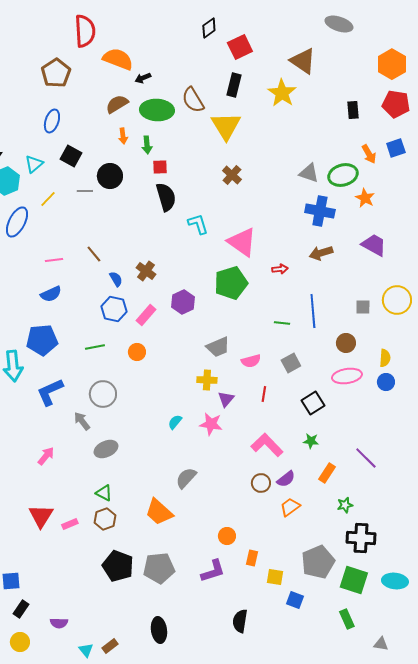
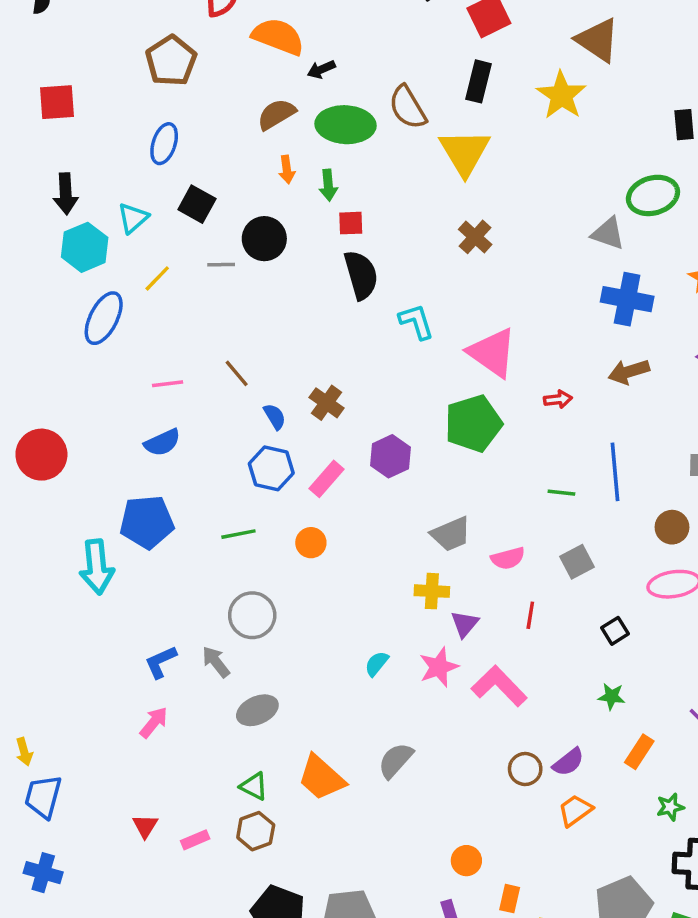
green ellipse: (343, 175) -> (653, 195), moved
blue L-shape: (50, 392) -> (161, 662), moved, size x0.7
black square: (313, 403) -> (615, 631), size x0.7
pink star: (211, 424) -> (439, 667), turned -30
pink L-shape: (267, 445) -> (499, 686), moved
orange trapezoid: (159, 512) -> (321, 778), moved
red triangle: (41, 516) -> (145, 826), size x0.6

